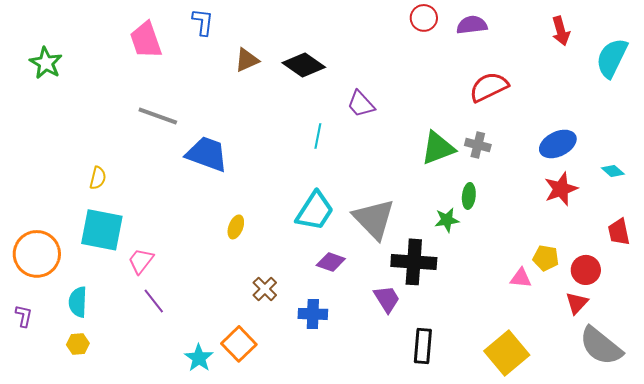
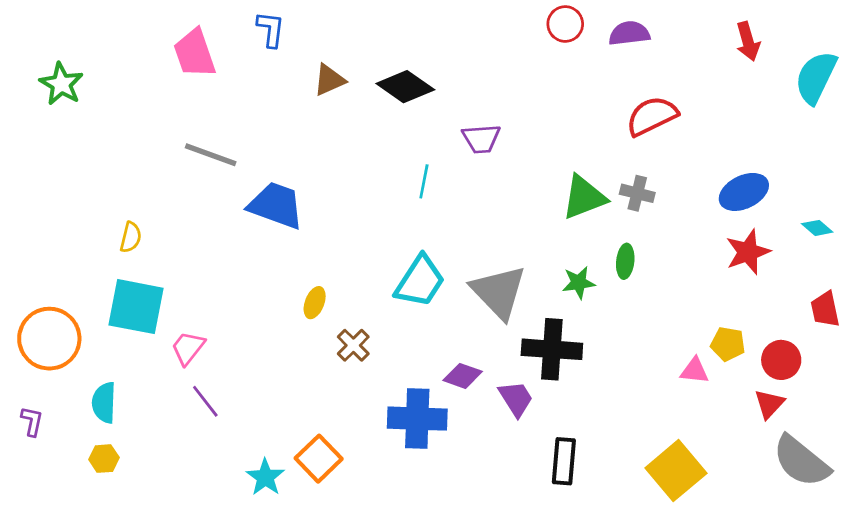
purple trapezoid: (361, 104) -> (481, 139), turned -52
green star: (447, 220) -> (579, 283), moved
purple diamond: (331, 262) -> (463, 376), moved
brown cross: (265, 289) -> (353, 345), moved
blue cross: (313, 314) -> (417, 419), size x1.5

